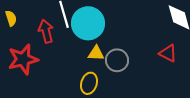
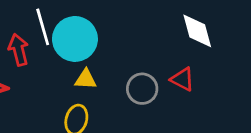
gray circle: (117, 60) -> (142, 89), moved

